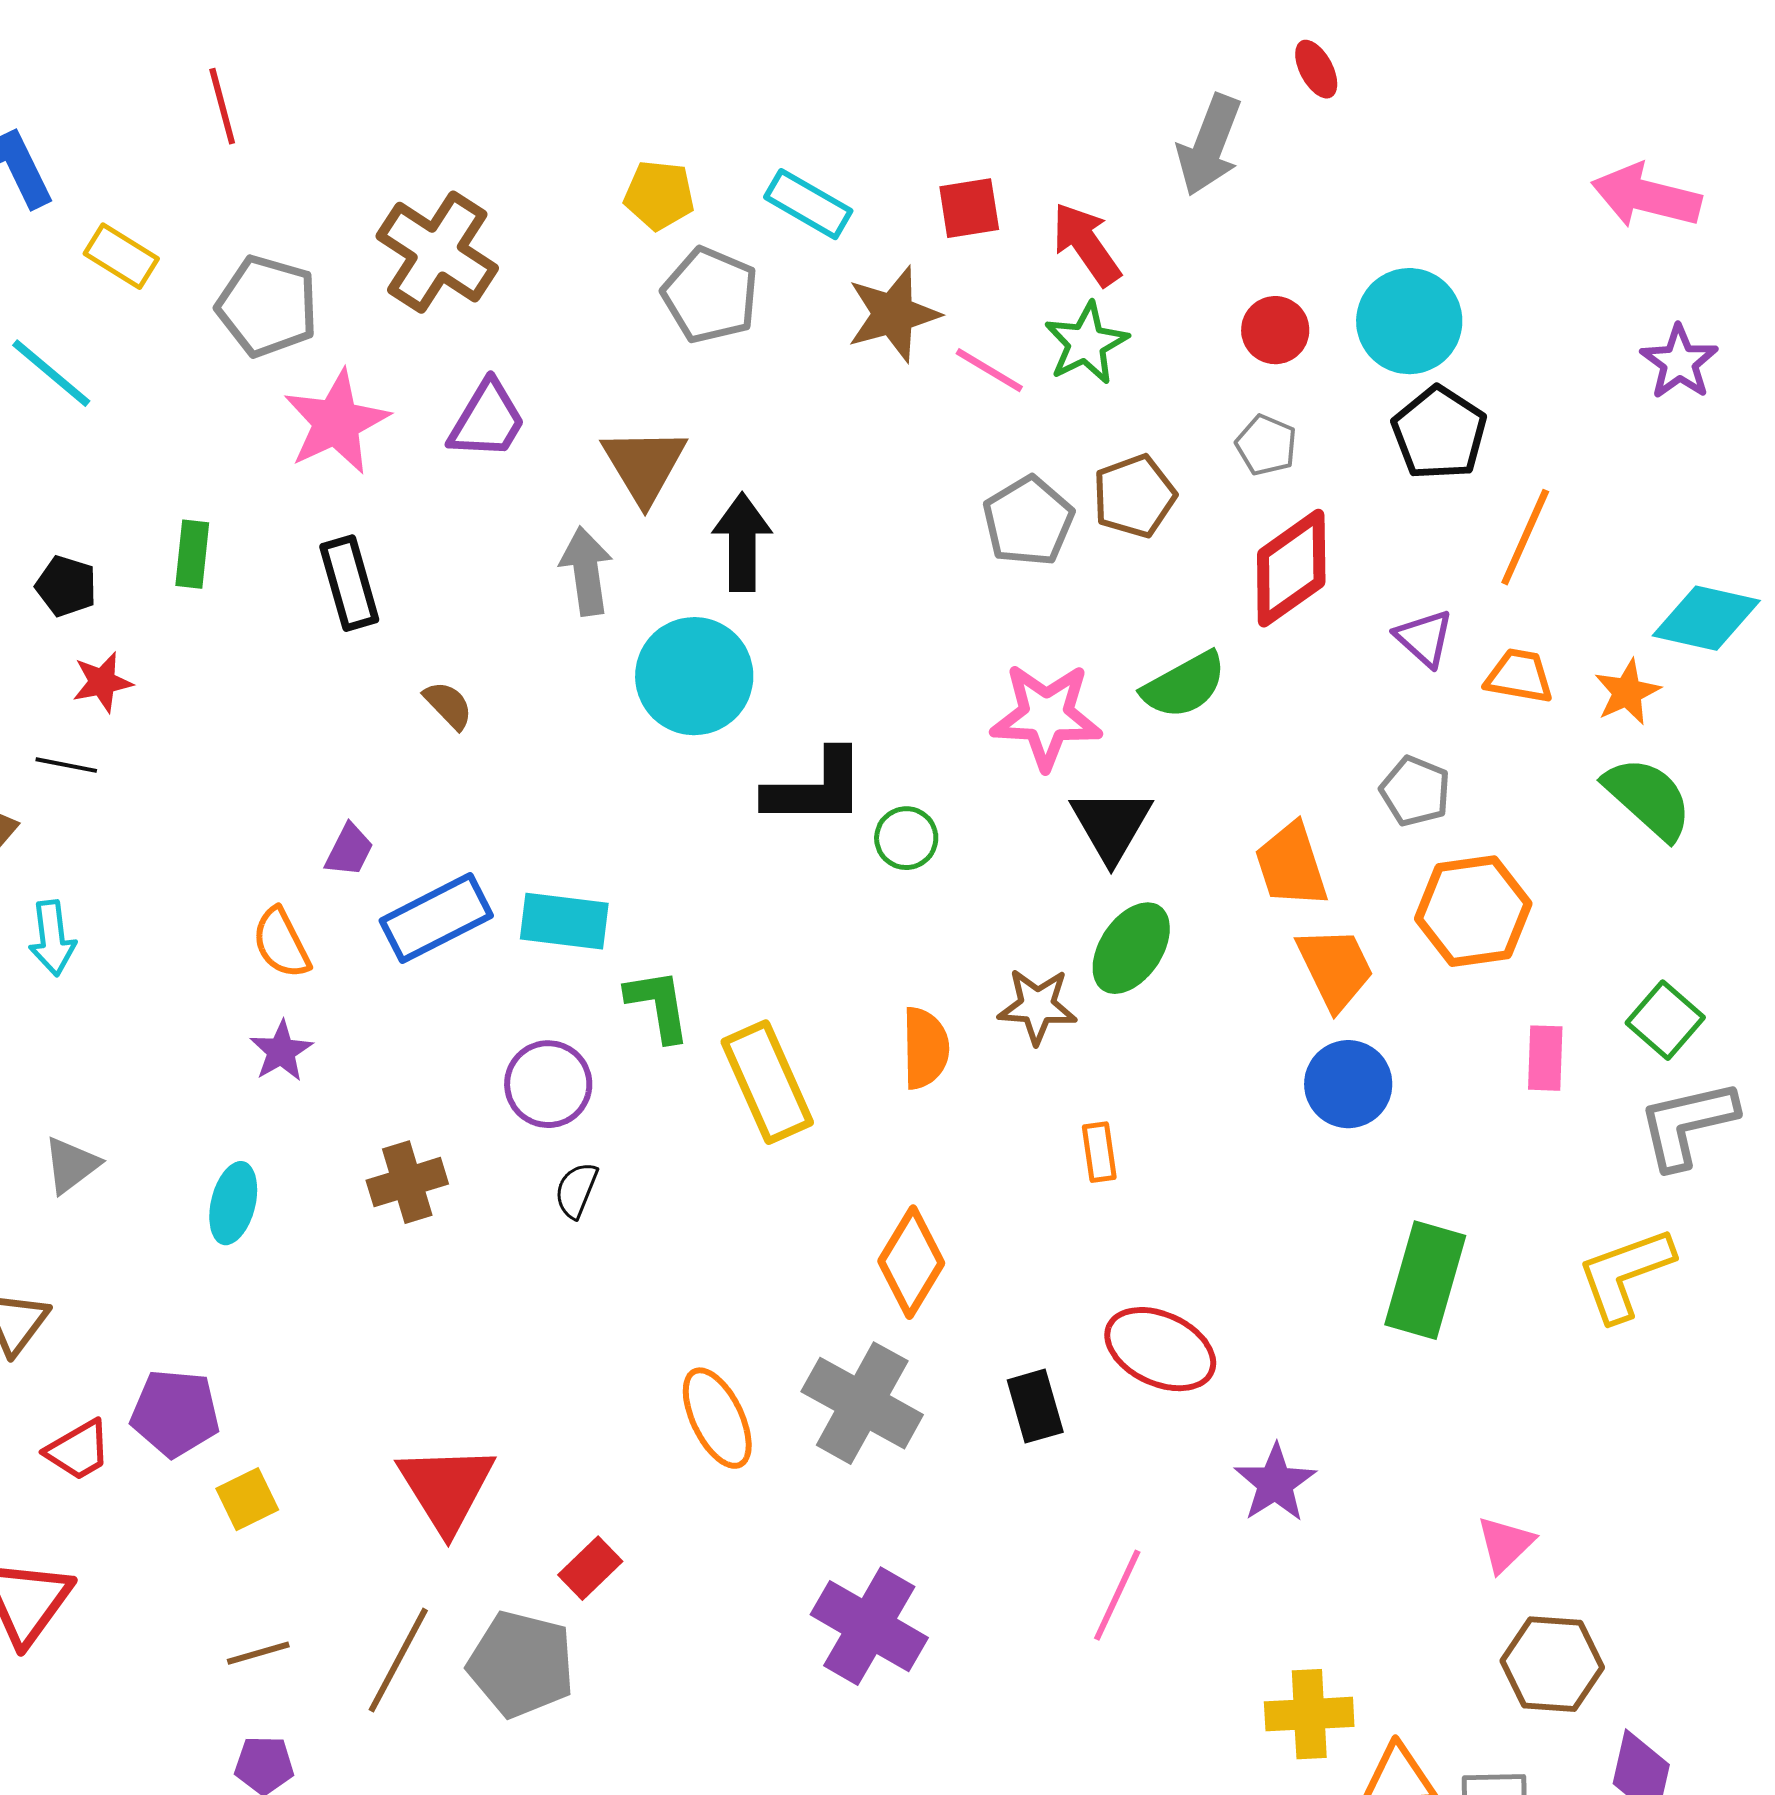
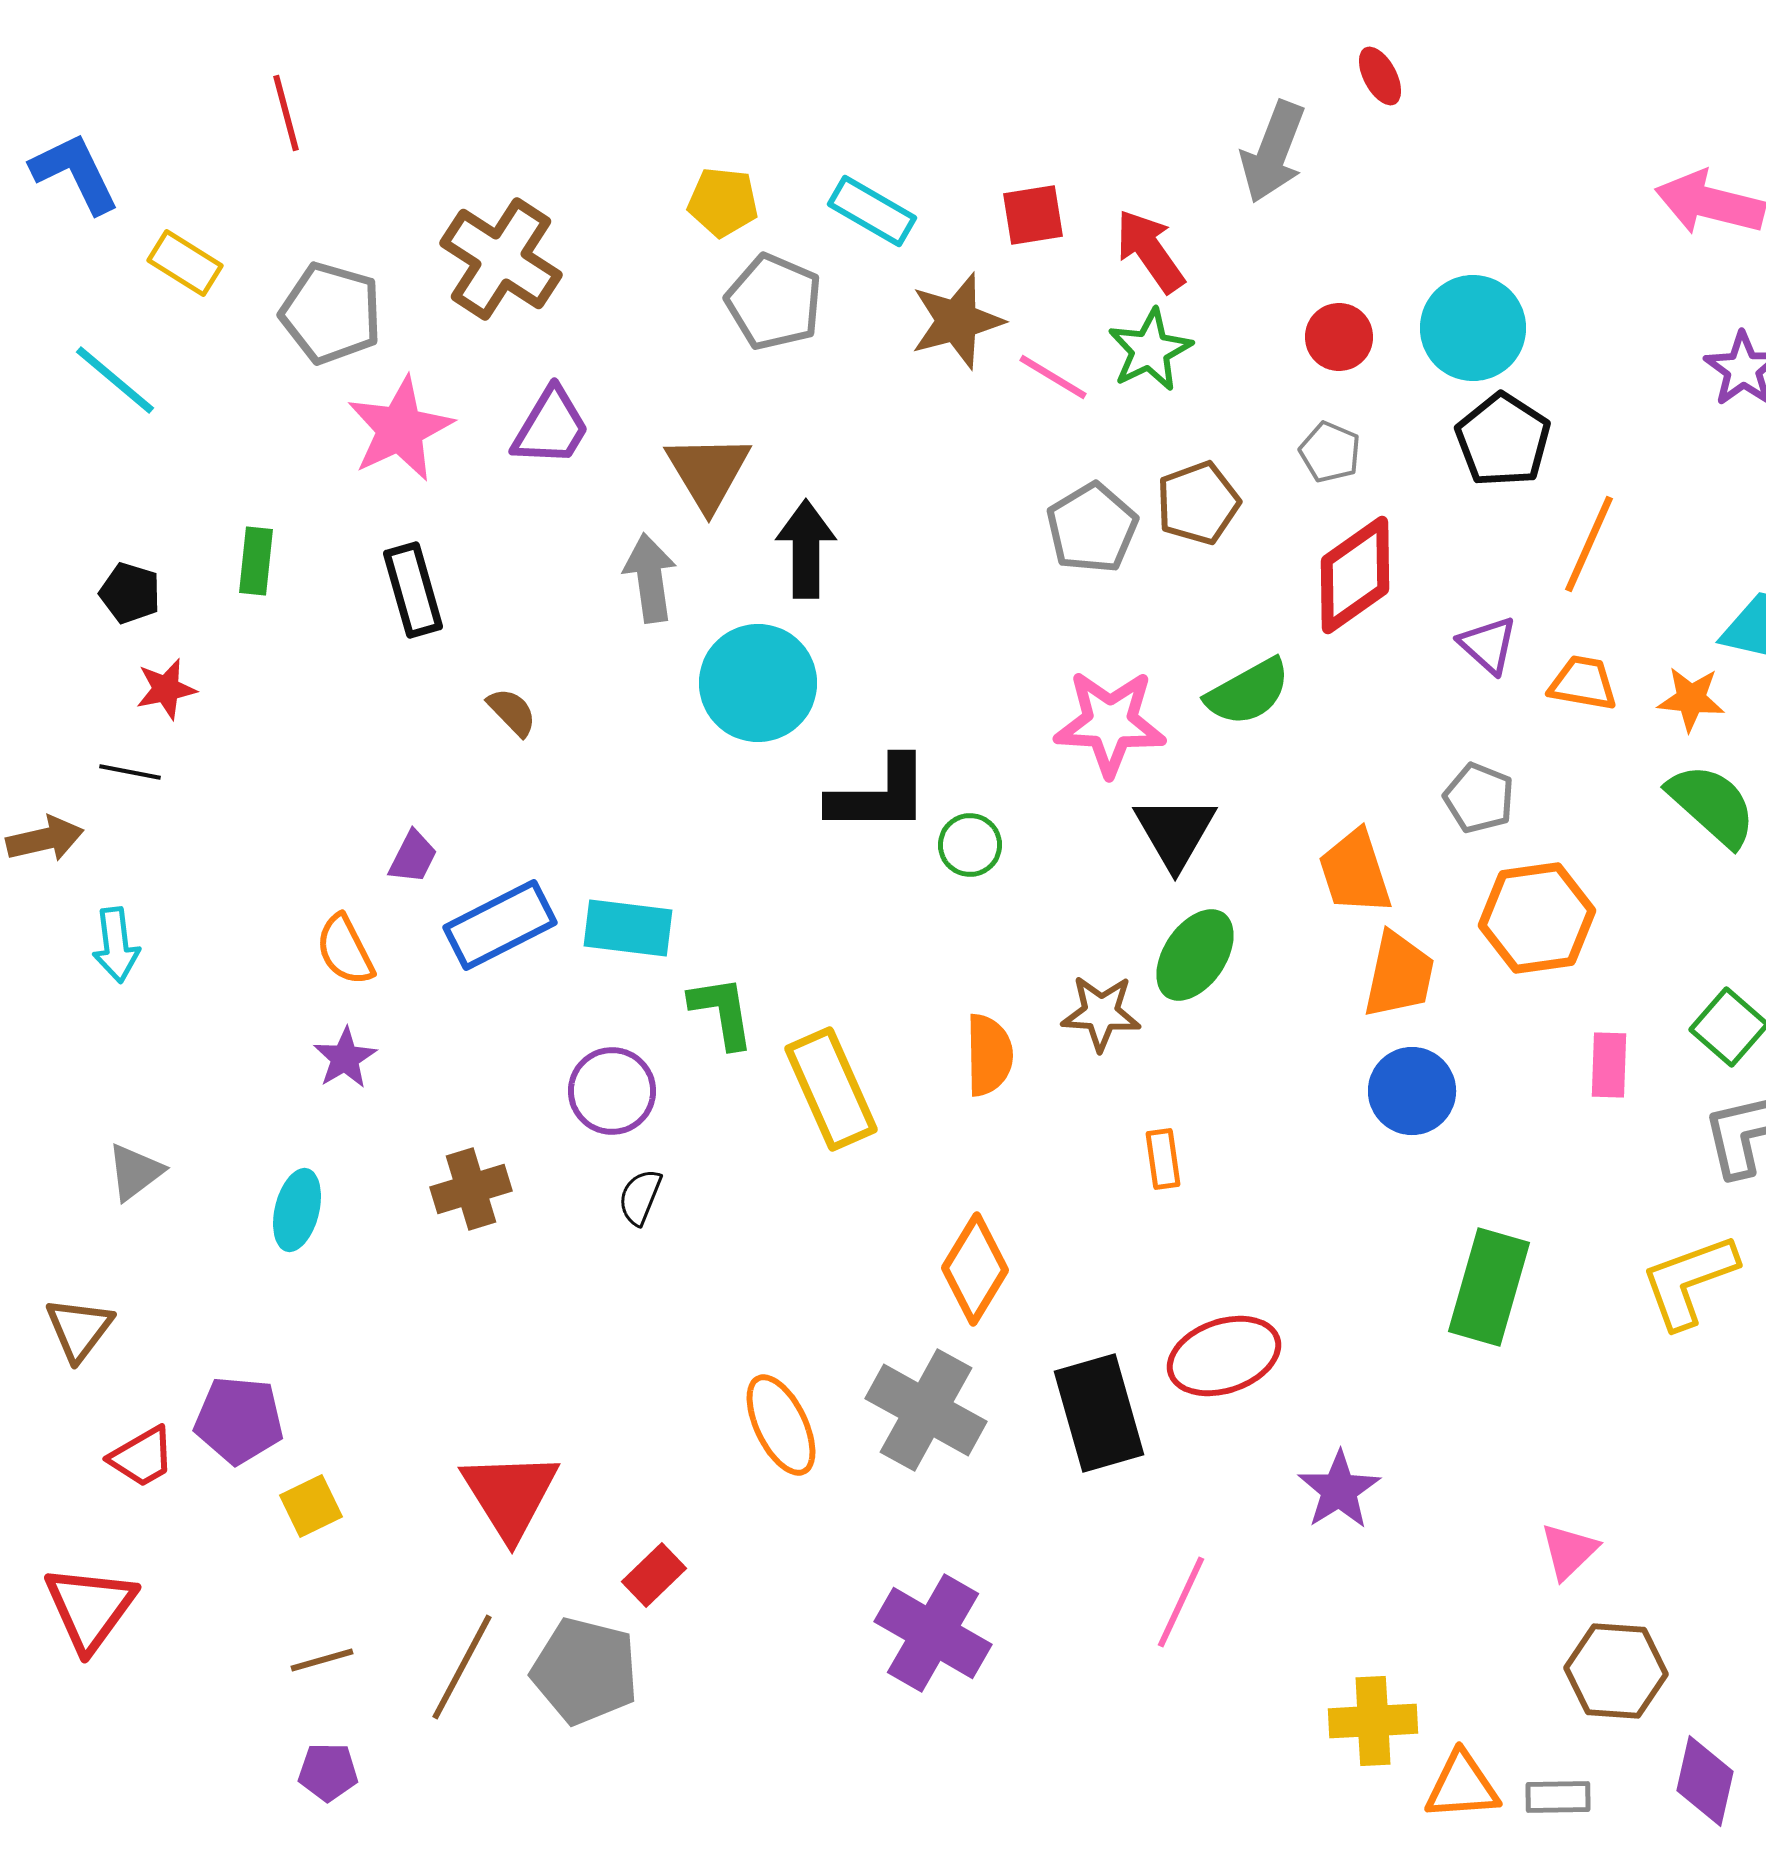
orange star: (1627, 692) -> (1691, 699), turned 30
orange trapezoid: (1335, 968) -> (1399, 975), turned 38
red ellipse: (1160, 1349) -> (1224, 1356), turned -44
black rectangle: (1035, 1406) -> (1099, 1413), size x1.6

